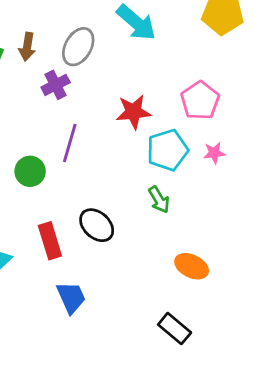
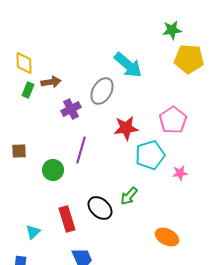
brown arrow: (27, 47) -> (51, 82), turned -108
gray ellipse: (78, 47) -> (102, 91), moved
pink star: (214, 153) -> (180, 173), moved
green arrow: (159, 200) -> (129, 196), moved, turned 72

